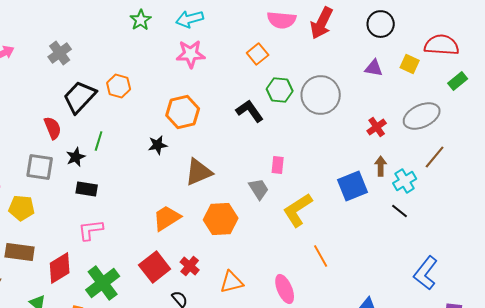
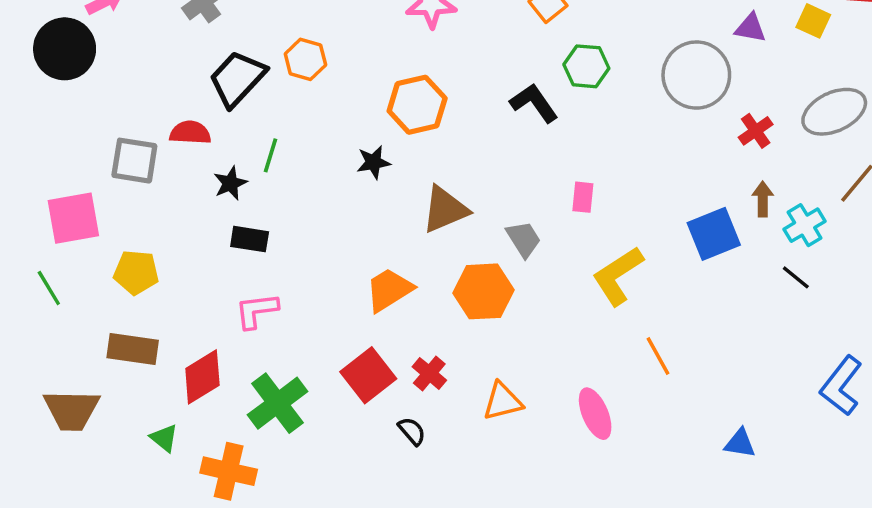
gray circle: (321, 95) -> (696, 75), moved
red semicircle: (53, 128) -> (190, 133), turned -65
gray square: (40, 167) -> (134, 161), moved
gray trapezoid: (259, 189) -> (524, 239), moved

